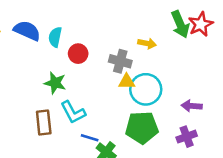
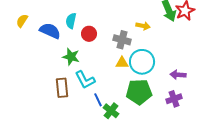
blue semicircle: (27, 31) -> (50, 31), moved
yellow triangle: (127, 82) -> (122, 63), moved
blue line: (90, 138) -> (98, 100), turned 48

